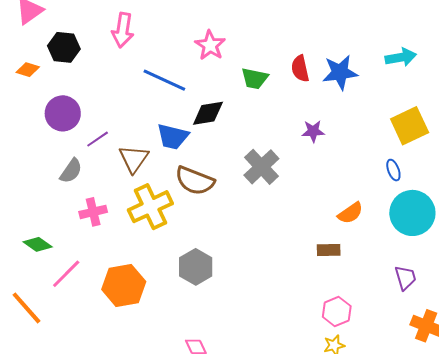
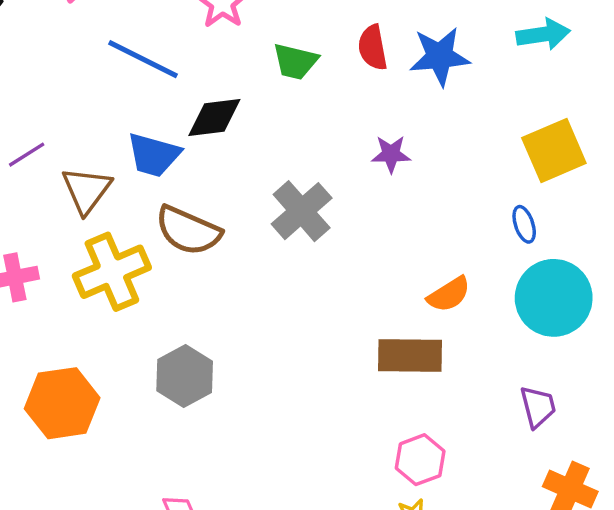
brown rectangle: (329, 250) -> (410, 356), size x1.6

